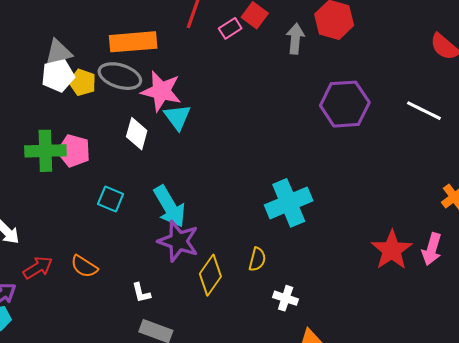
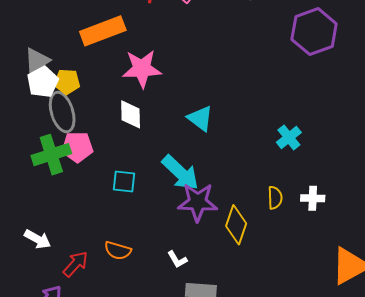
gray ellipse: (120, 76) -> (62, 112), moved, turned 72
cyan triangle: (177, 117) -> (200, 118), moved
cyan cross: (289, 203) -> (289, 137), size x0.6
white cross: (286, 298) -> (313, 198), moved

